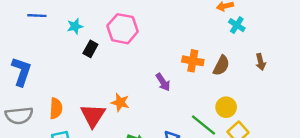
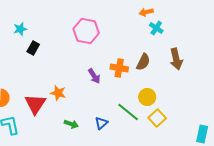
pink hexagon: (123, 29) -> (86, 31), moved
orange cross: (193, 61) -> (119, 68), moved
brown arrow: (261, 62) -> (176, 59), size x1.5

